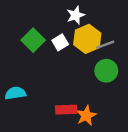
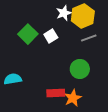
yellow hexagon: (87, 39) -> (83, 16), moved
green circle: (106, 71) -> (80, 69), moved

